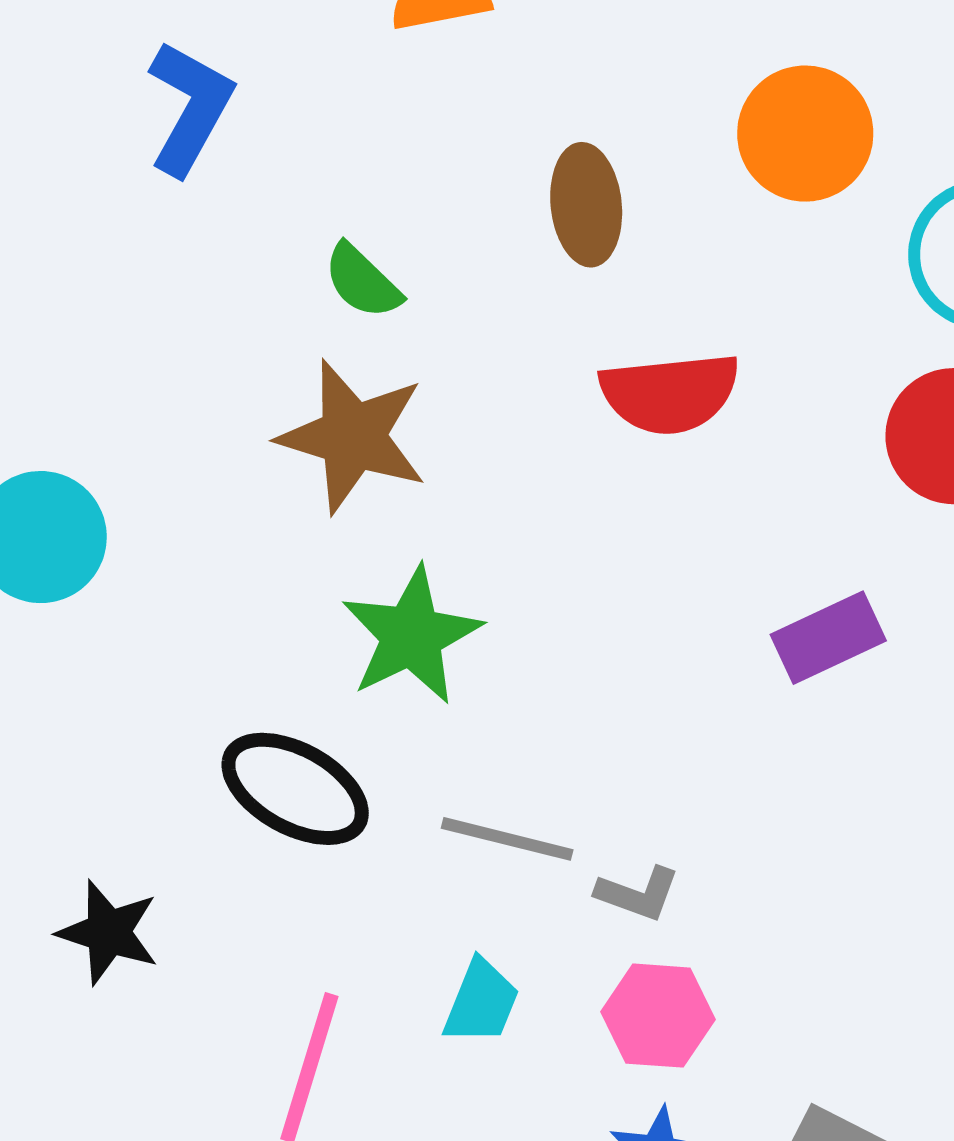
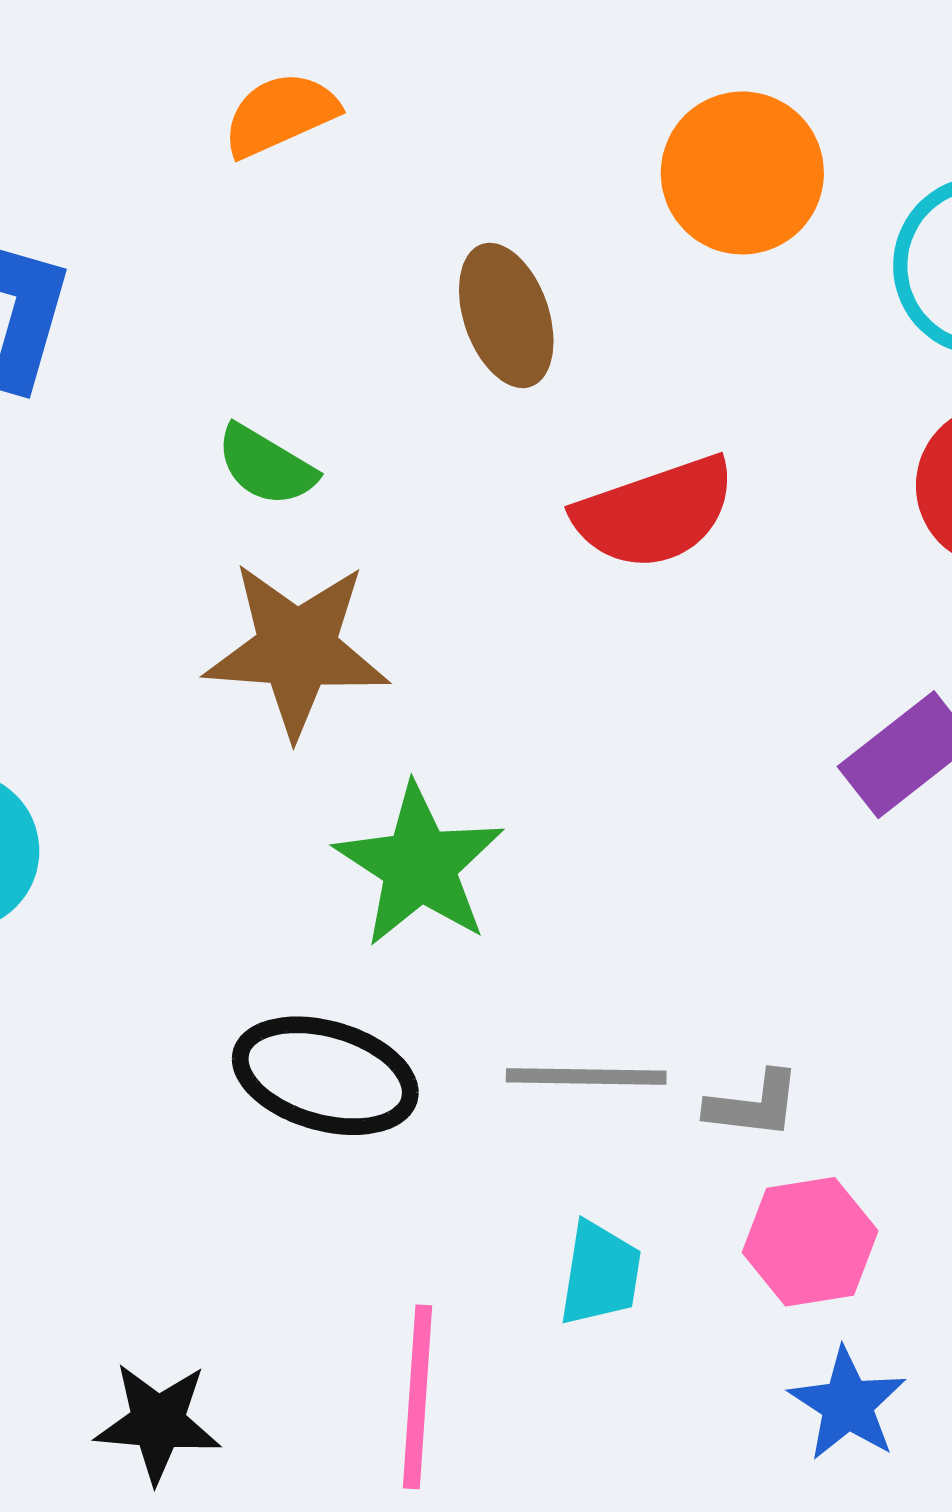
black star: (108, 932) -> (158, 1422), moved

